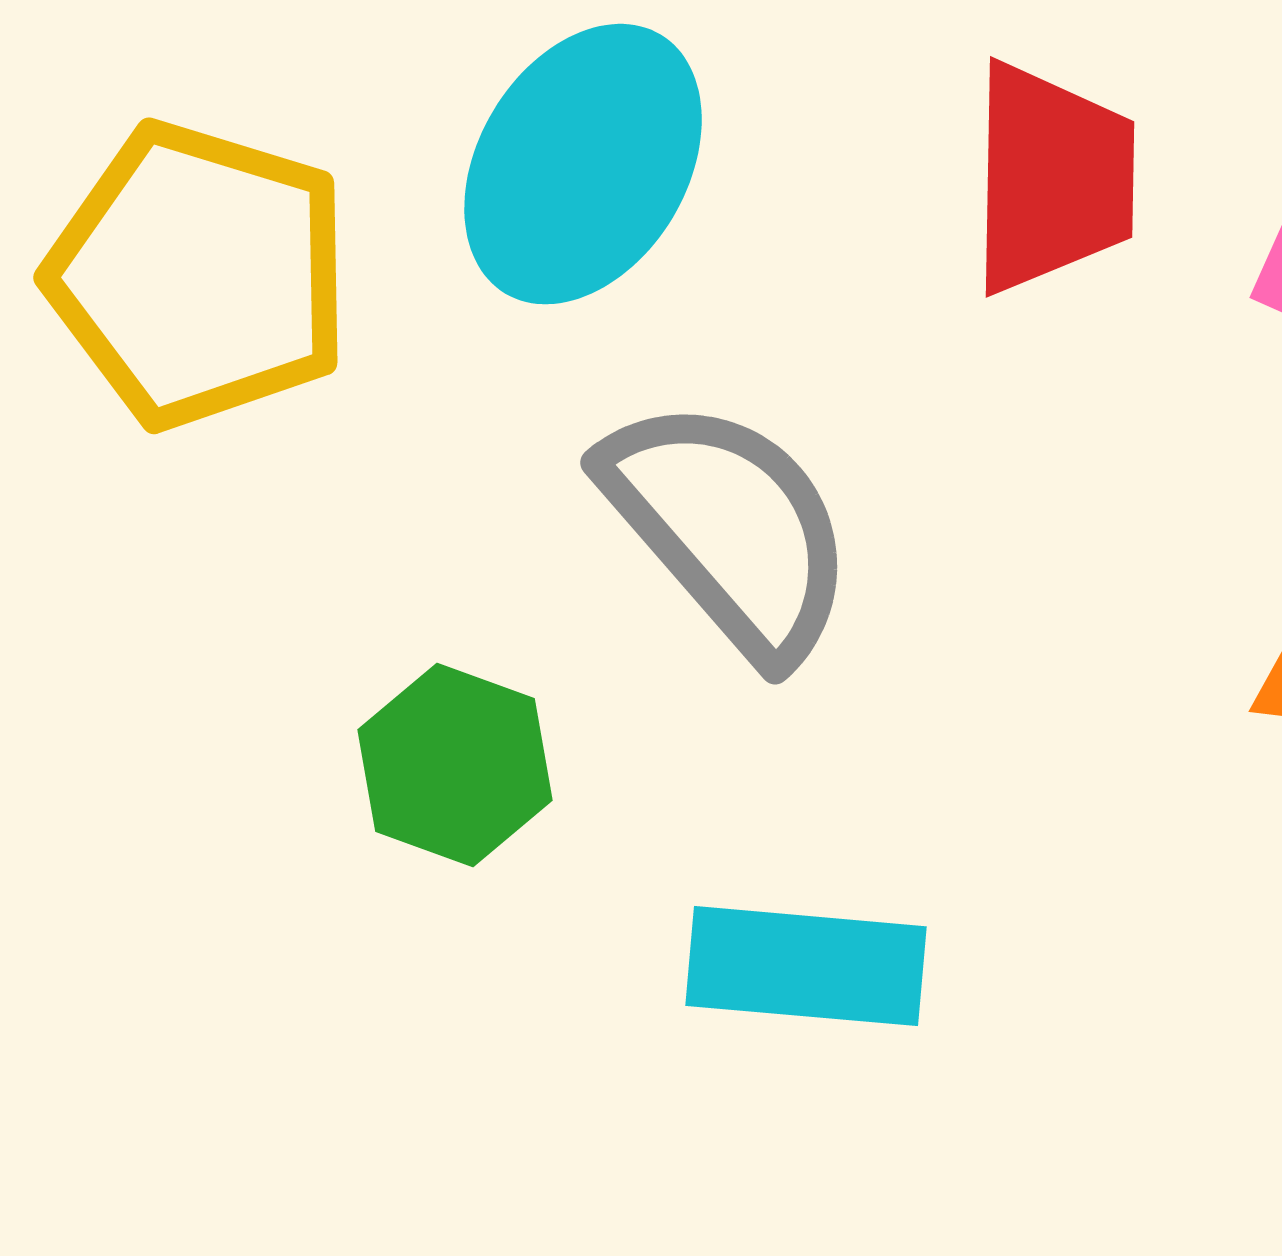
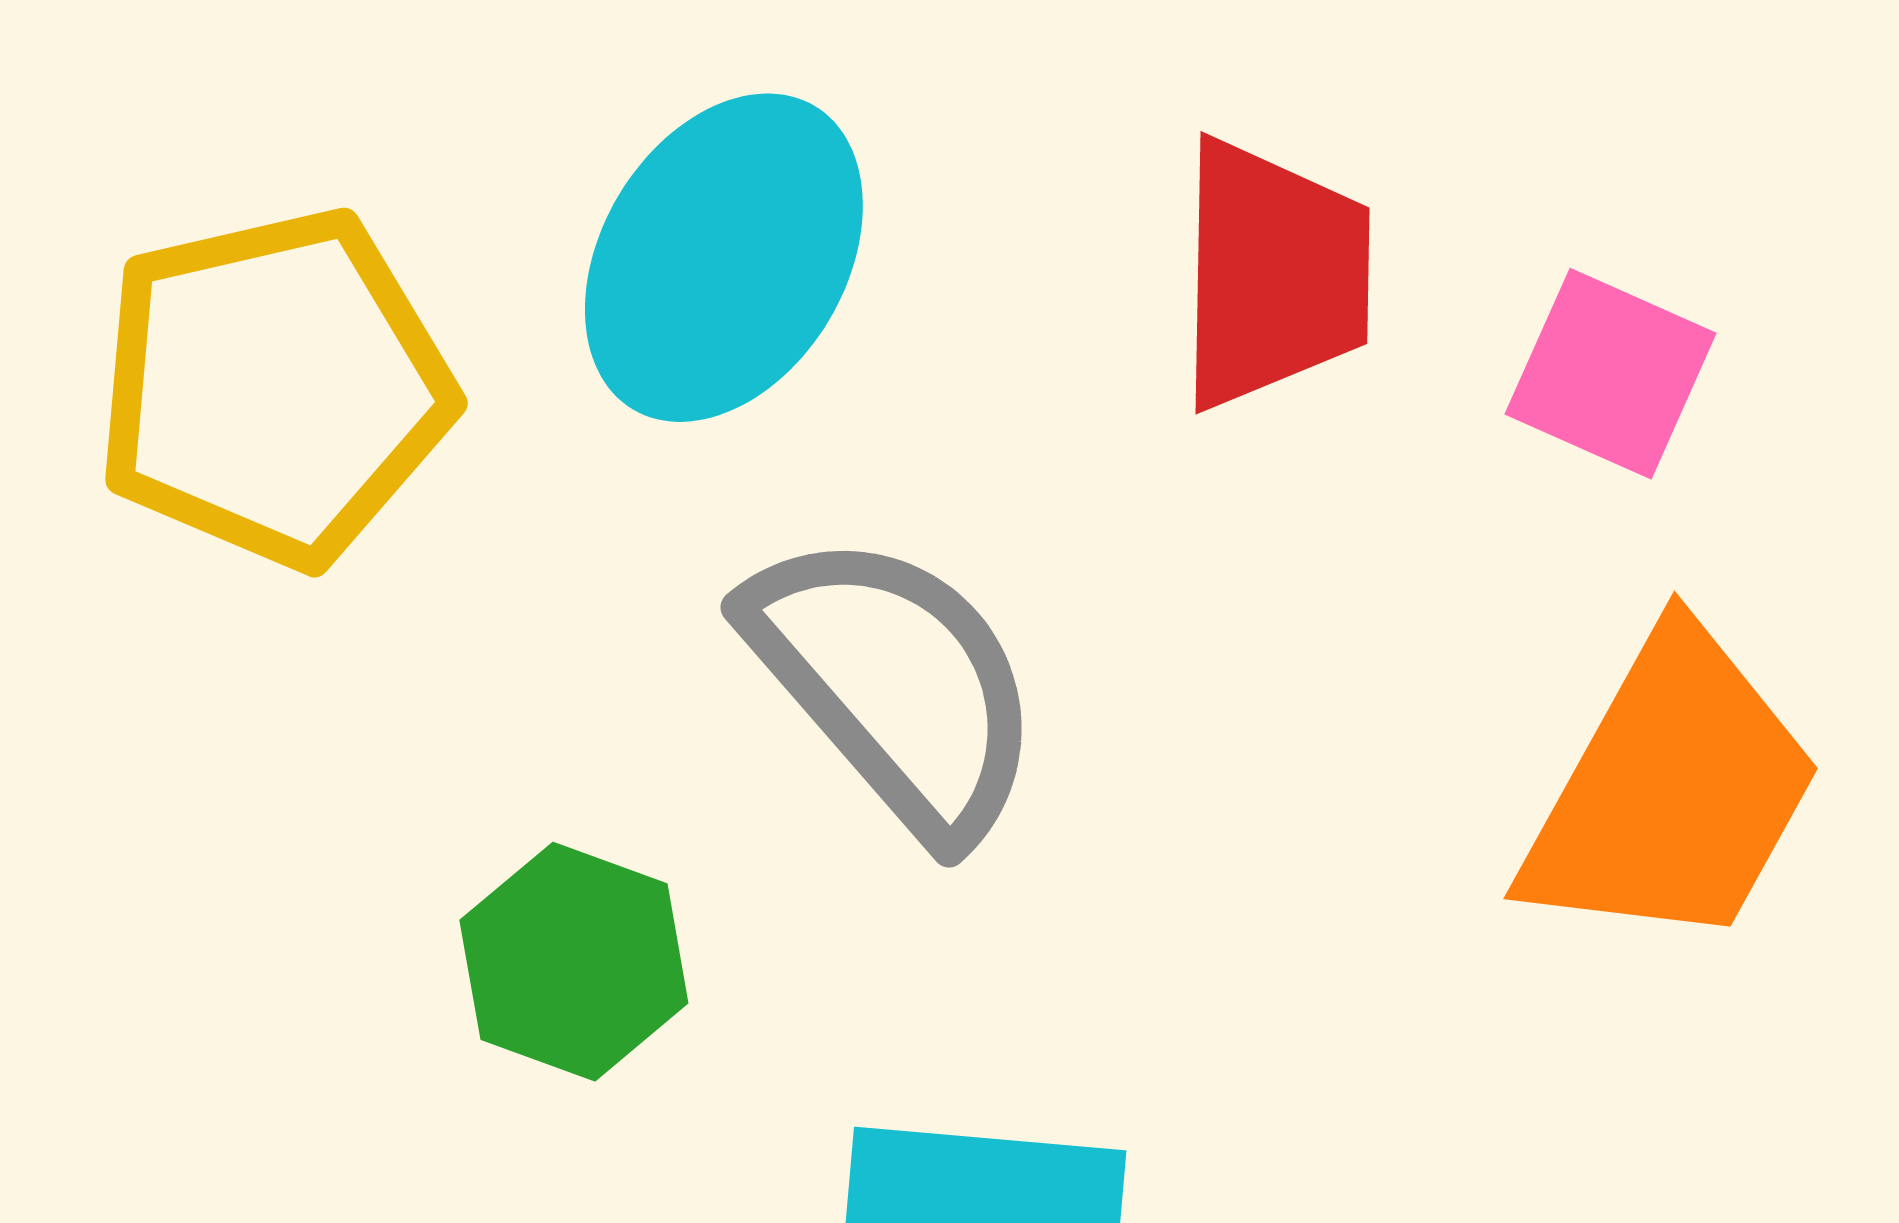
yellow pentagon: (199, 275) -> (274, 388), turned -30

